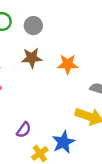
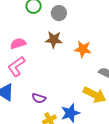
purple semicircle: (24, 130) -> (39, 98), turned 64

